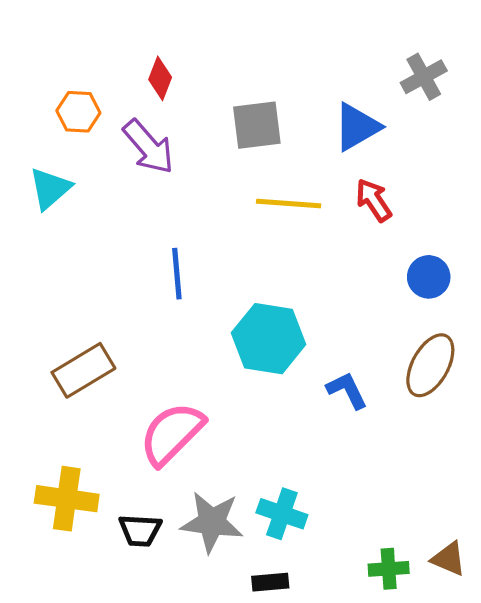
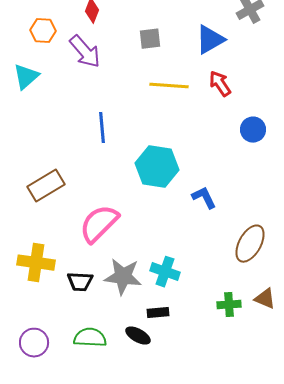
gray square: (257, 125) -> (150, 39), size x0.7
brown ellipse: (430, 365) -> (250, 244), moved

